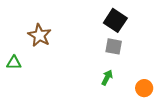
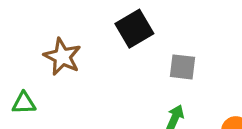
black square: (115, 20) -> (134, 29), moved, turned 30

